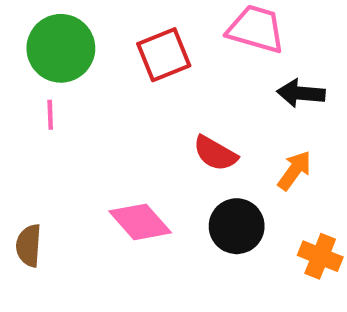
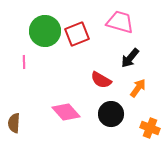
green circle: (61, 48) -> (45, 31), moved
black arrow: (301, 93) -> (130, 58), moved, turned -55

